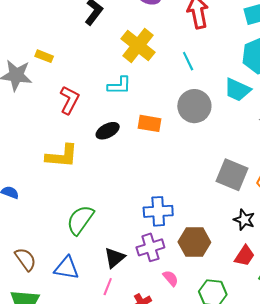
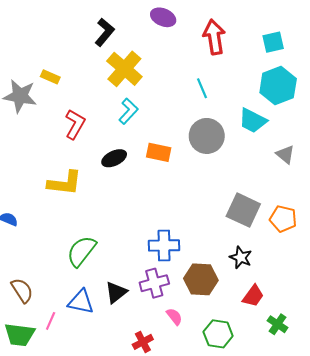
yellow cross: (138, 45) -> (124, 69), moved
cyan L-shape: (119, 86) -> (128, 111), turned -50
black star: (244, 220) -> (241, 257), moved
blue triangle: (67, 268) -> (81, 302), moved
pink line: (108, 287) -> (51, 321), moved

